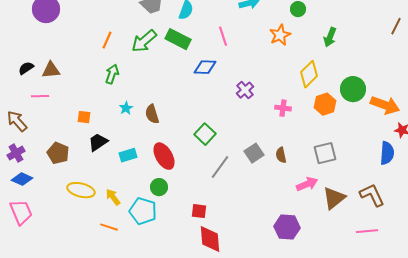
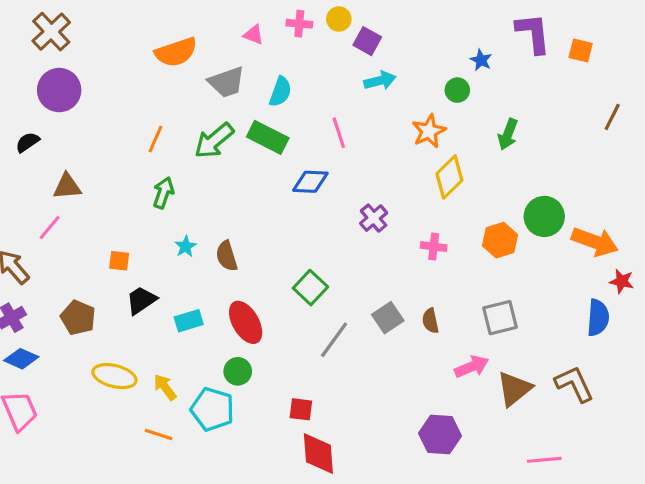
black semicircle: (26, 68) -> (28, 142), moved
yellow diamond: (309, 74) -> (449, 177), moved
pink line: (40, 96) -> (50, 228), turned -48
pink line: (367, 231) -> (544, 460), moved

